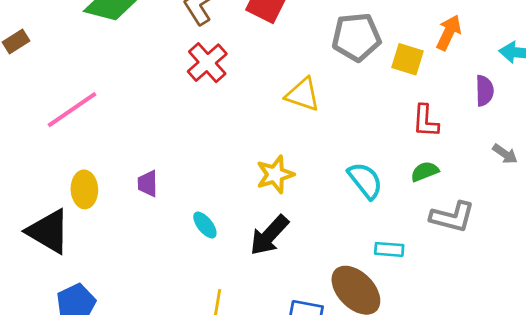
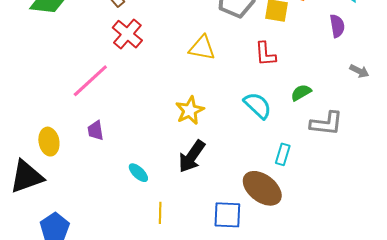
pink line: (72, 110) -> (90, 81), moved
red L-shape: (426, 121) -> (265, 54), moved
cyan ellipse: (205, 225) -> (138, 173), moved
black triangle: (48, 231) -> (26, 177), turned -42
cyan rectangle: (389, 249) -> (283, 154), turned -70

